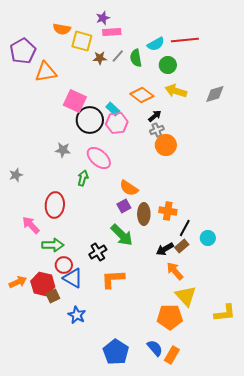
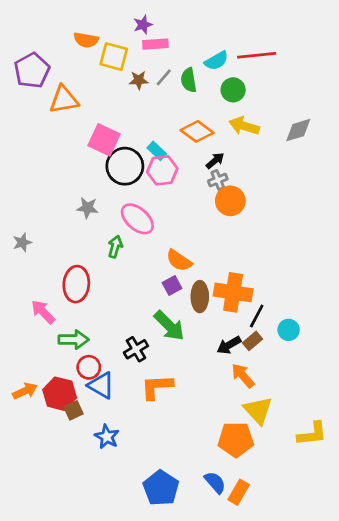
orange cross: (168, 211) -> (233, 292), size x1.5

